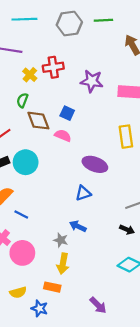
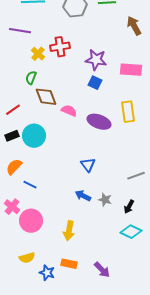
blue square: (67, 113) -> (95, 83), moved
purple ellipse: (95, 164) -> (99, 122), moved
blue triangle: (83, 193) -> (88, 165), turned -49
black arrow: (127, 229) -> (129, 207), moved, turned 96
gray star: (61, 240) -> (105, 200), moved
orange rectangle: (52, 287) -> (69, 264), moved

